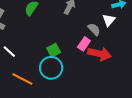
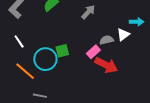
gray semicircle: (94, 29) -> (107, 40), turned -72
cyan circle: (51, 68) -> (45, 59), moved

